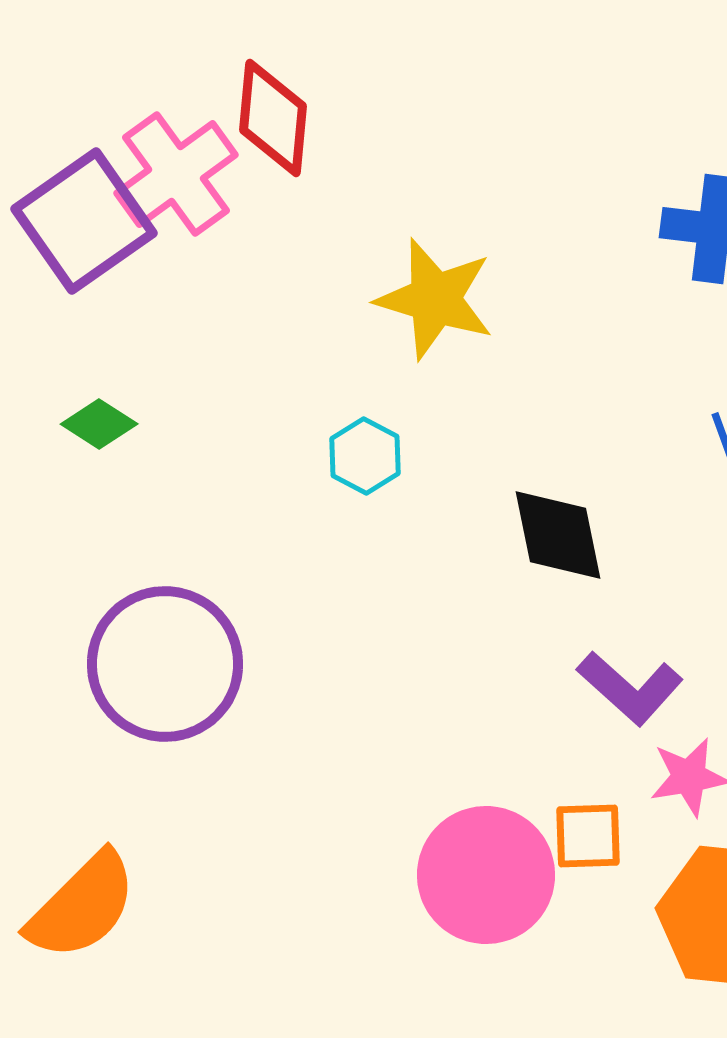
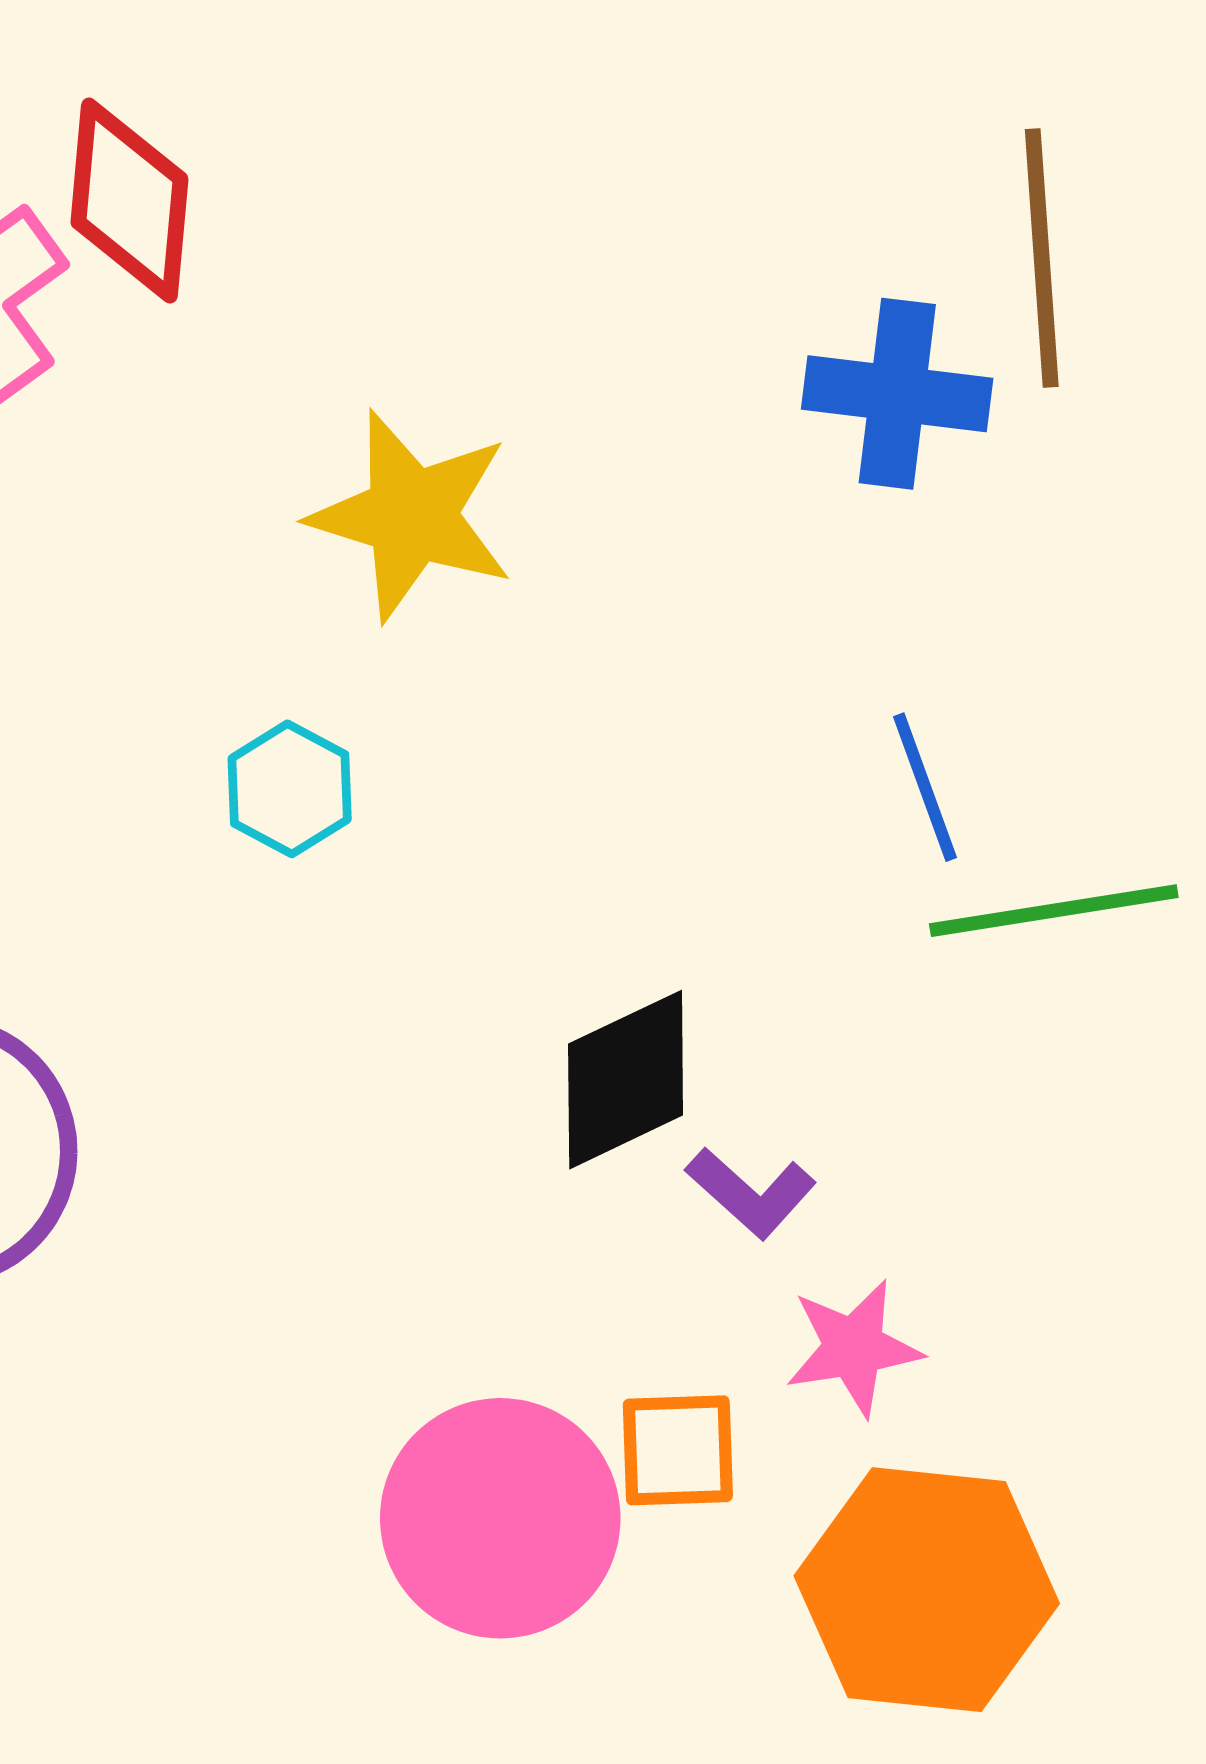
black diamond: (558, 535) -> (626, 1080), moved, turned 76
purple L-shape: (630, 688) -> (751, 1193), size x0.7

